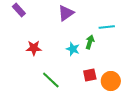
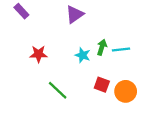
cyan line: (107, 27) -> (121, 50), moved
red square: (90, 75) -> (102, 85), turned 32

